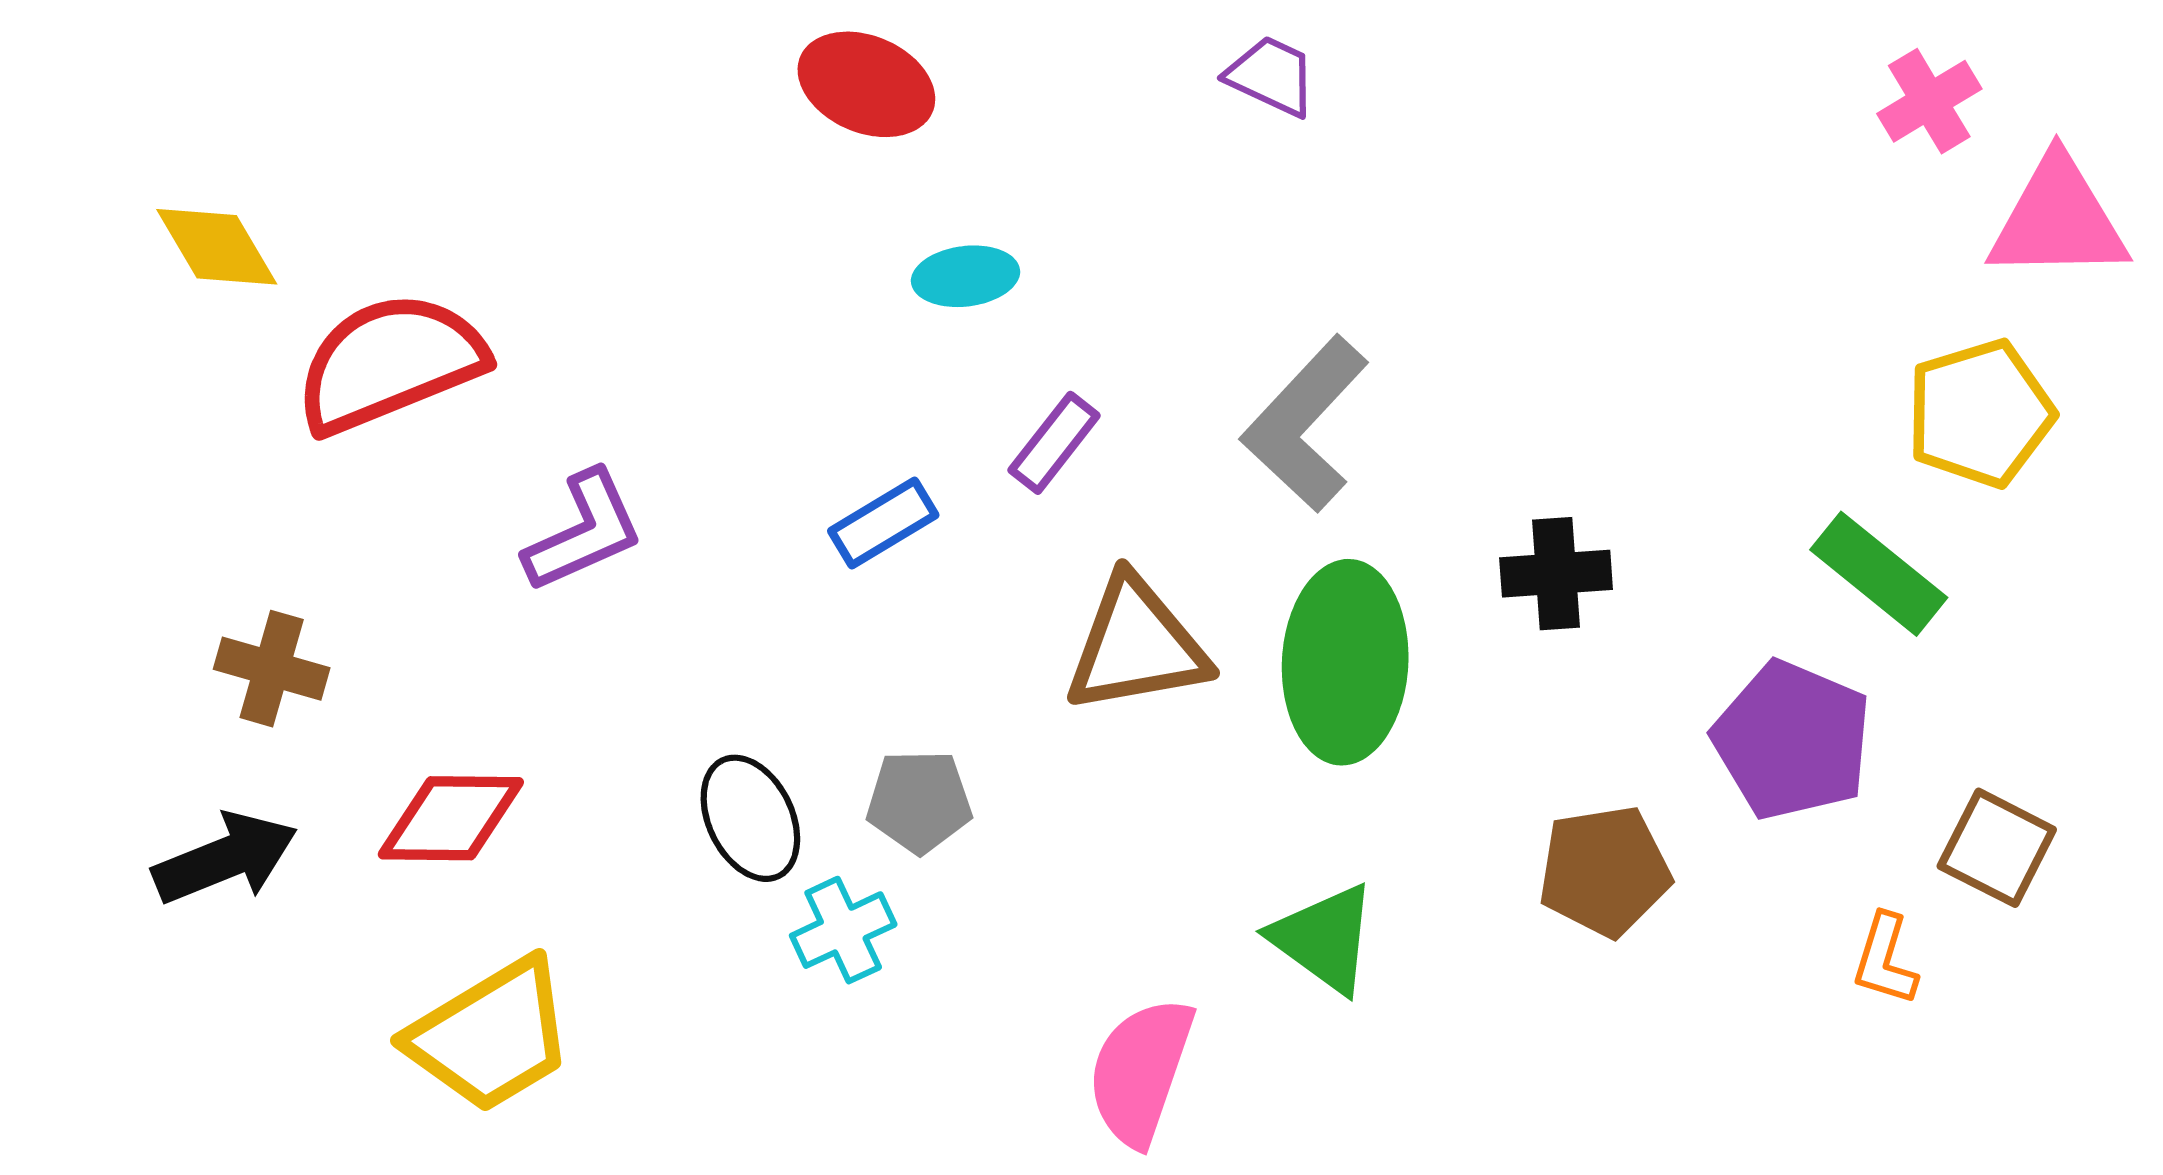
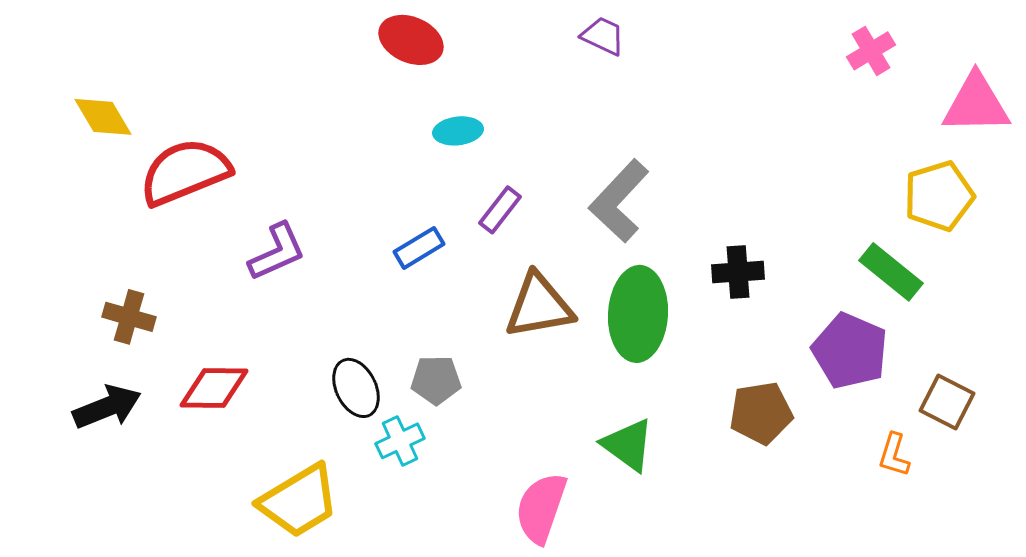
pink cross: (1929, 101) -> (871, 51), moved
yellow trapezoid: (491, 1036) -> (299, 501), moved

